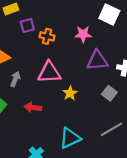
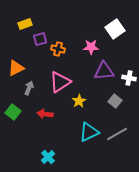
white square: (109, 15) -> (115, 29), turned 30
pink triangle: (49, 72) -> (60, 82), turned -30
cyan triangle: (70, 138) -> (89, 132), moved

